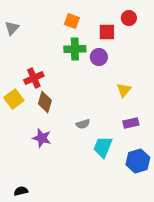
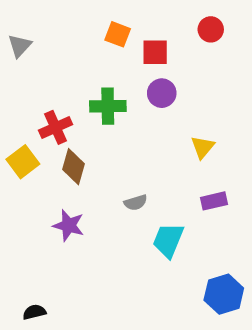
red square: (107, 32) -> (155, 52), moved
green cross: (75, 49) -> (108, 106), moved
blue hexagon: (138, 161) -> (224, 294), moved

